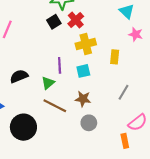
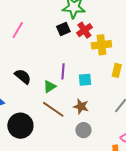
yellow cross: (86, 44) -> (101, 45), moved
black semicircle: (19, 76) -> (23, 76), turned 54

